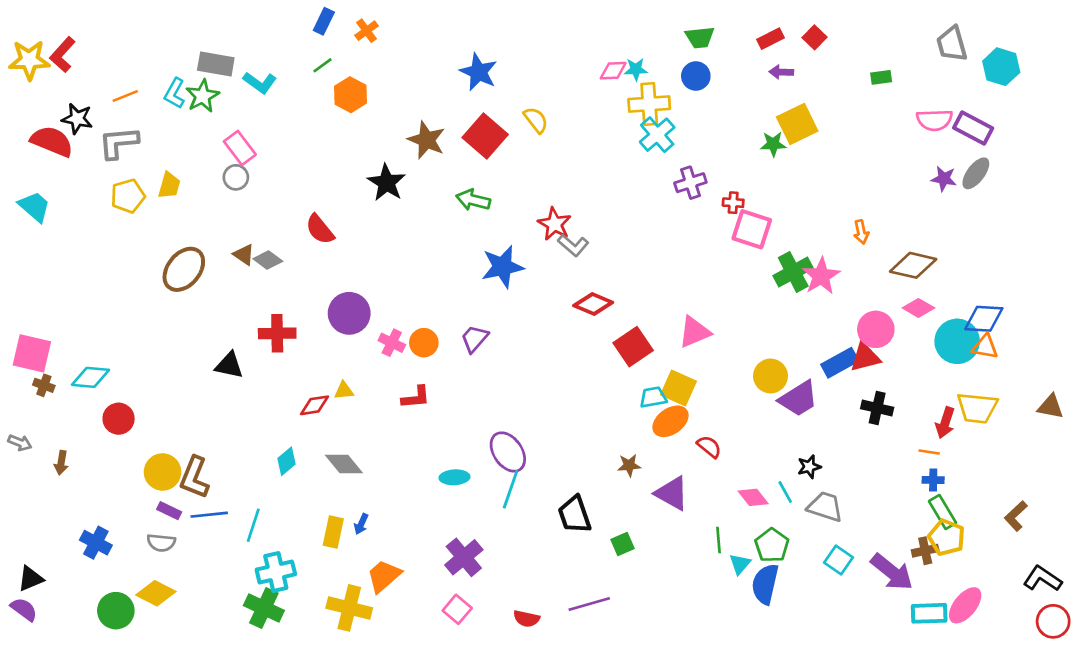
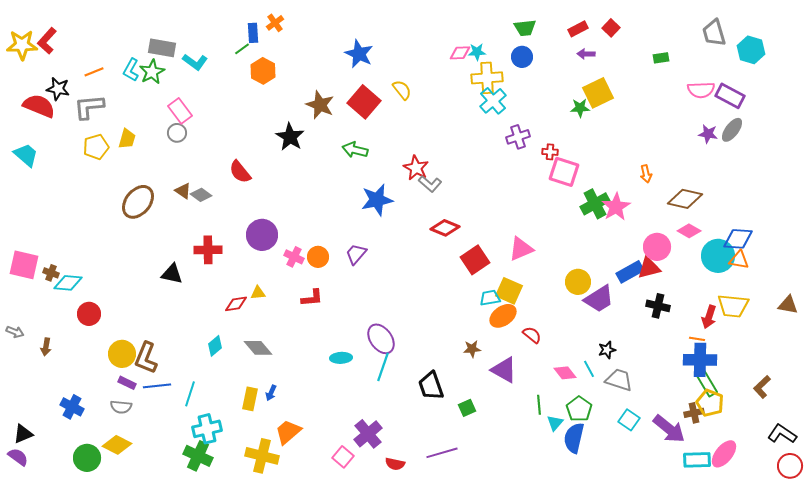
blue rectangle: (324, 21) -> (253, 33), moved, turned -30
brown cross: (44, 385) -> (51, 273), moved
blue cross: (933, 480) -> (700, 360), size x2.0
purple cross: (464, 557) -> (368, 434), moved

